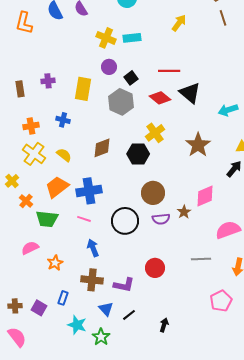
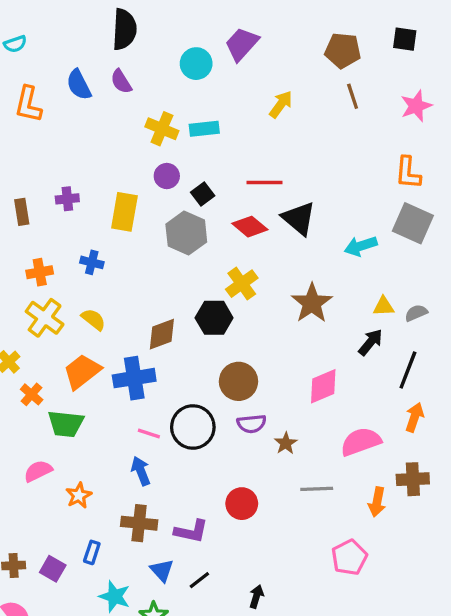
brown diamond: (102, 148) -> (162, 334), moved
brown star: (184, 212) -> (286, 443), moved
pink line: (84, 219) -> (149, 434), moved

